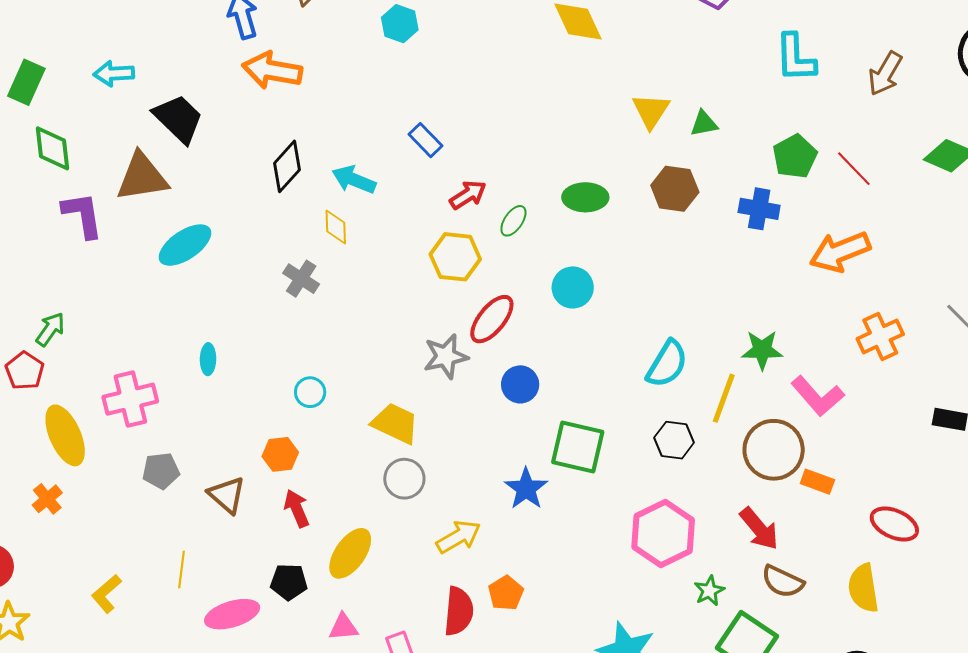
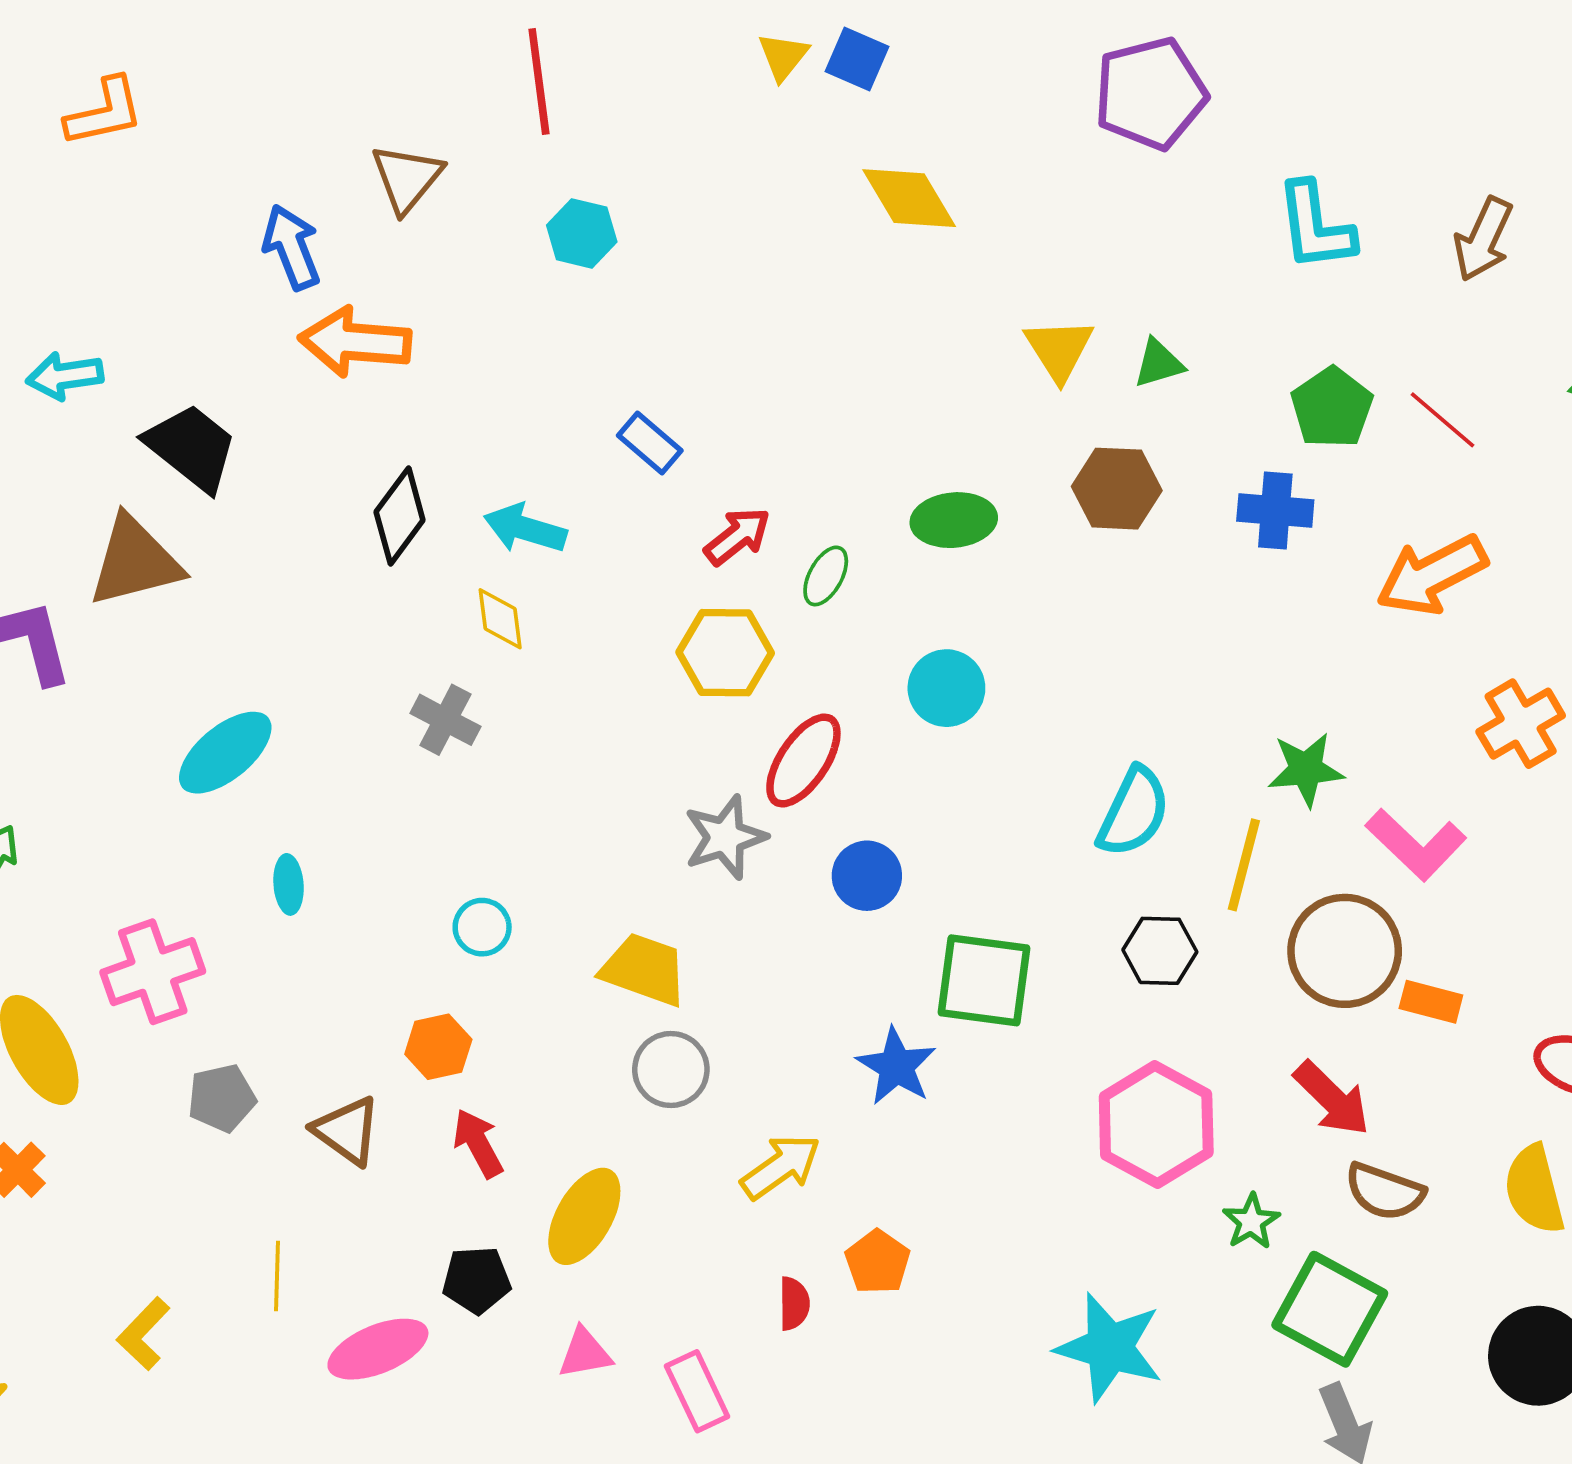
cyan ellipse: (185, 245) -> (225, 753), moved
red semicircle: (459, 611) -> (794, 1304), size x0.6

